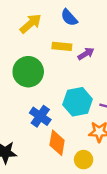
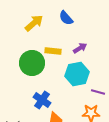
yellow rectangle: (62, 46) -> (53, 51), moved
cyan hexagon: (78, 102) -> (77, 74), moved

